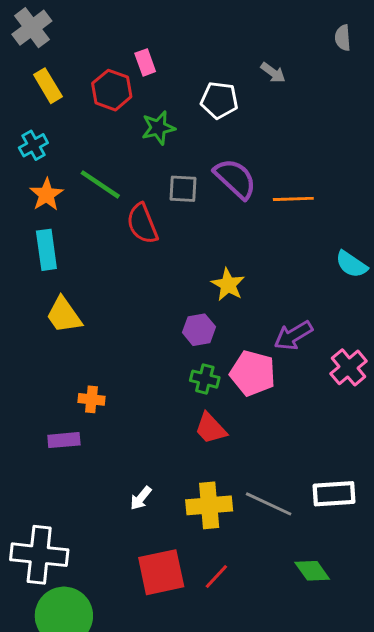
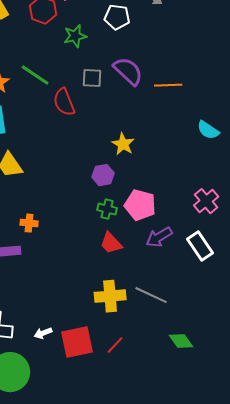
purple arrow: (293, 335) -> (159, 237), moved
white rectangle: (334, 494) -> (200, 246), moved, turned 60
white arrow: (141, 498) -> (43, 333), moved, turned 30

